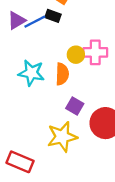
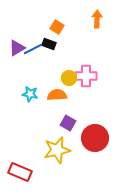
cyan star: (31, 73) -> (30, 94), size x0.7
orange semicircle: (62, 74) -> (57, 95), turned -96

